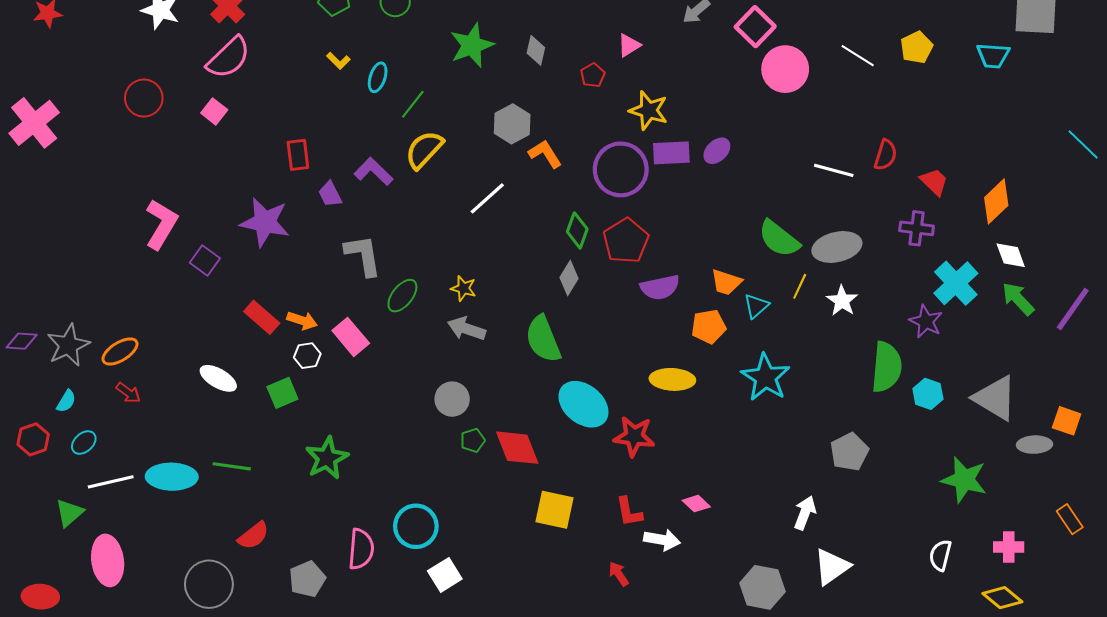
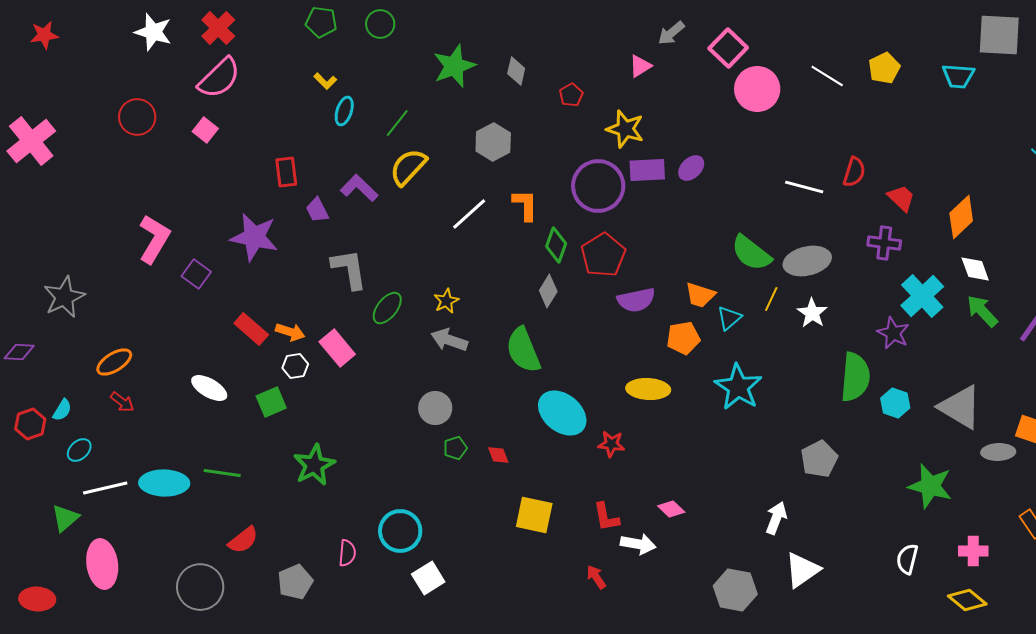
pink triangle: (629, 45) -> (640, 66), moved
cyan ellipse: (378, 77) -> (344, 111), moved
orange L-shape: (545, 154) -> (525, 205), moved, turned 32
yellow star: (463, 288) -> (446, 301), turned 30
gray star: (68, 345) -> (64, 297), moved
red star: (634, 436) -> (611, 444), size x0.7
red hexagon: (33, 439) -> (30, 424), moved
red diamond: (517, 448) -> (498, 455), size x0.5
pink semicircle: (361, 549) -> (347, 553), size x0.7

